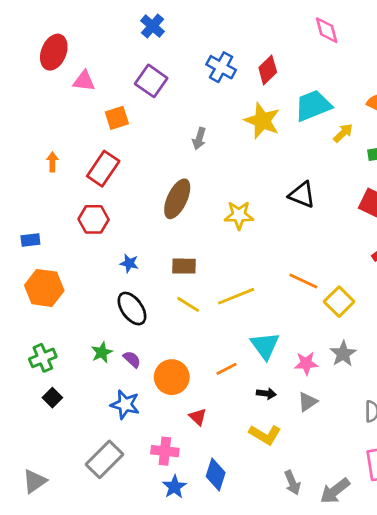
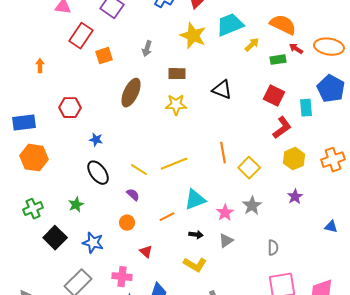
orange square: (117, 118) -> (104, 56), moved
red rectangle: (103, 169) -> (81, 36), moved
blue rectangle: (30, 240) -> (24, 123), size x1.6
brown rectangle: (184, 266) -> (177, 74), moved
orange line: (303, 281) -> (223, 153), turned 55
cyan triangle: (265, 346) -> (195, 200), turned 45
purple semicircle: (132, 359) -> (133, 195), moved
pink star: (306, 363) -> (225, 213), turned -30
orange circle: (172, 377) -> (127, 223), size x0.6
black square: (52, 398) -> (55, 238), moved, size x1.6

